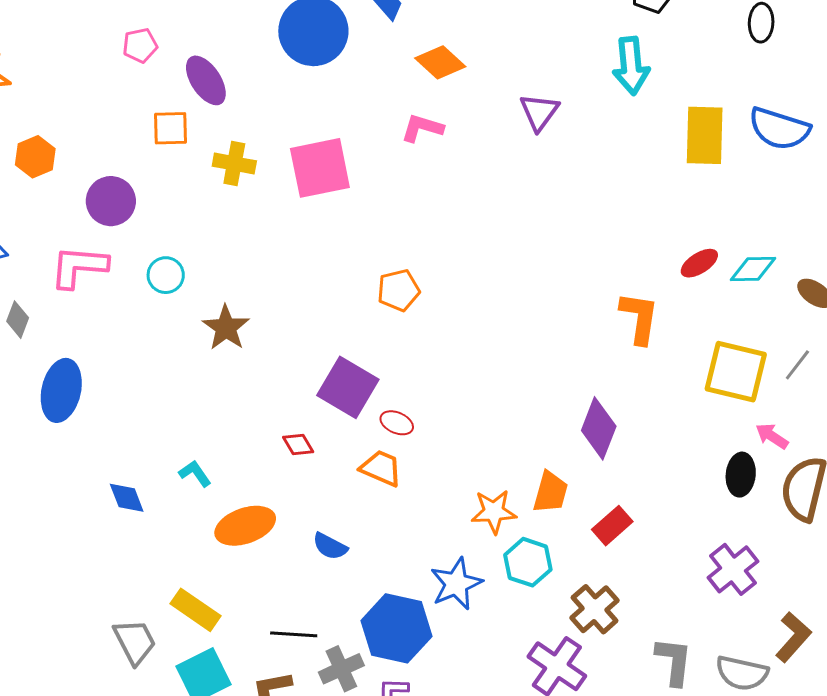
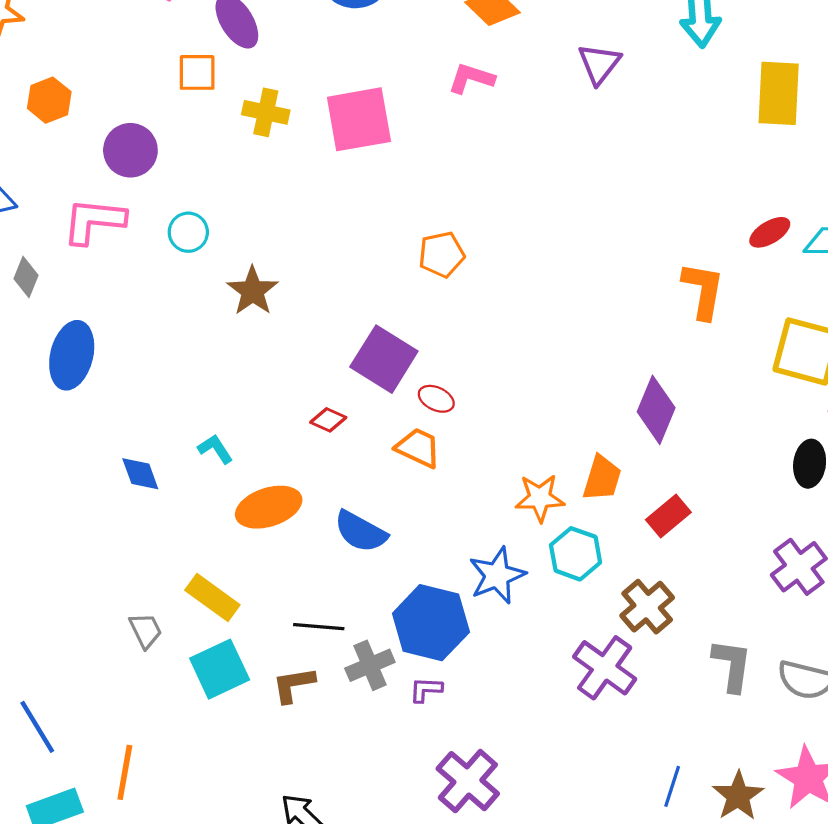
red diamond: (298, 444) -> (328, 420), turned -36
blue semicircle: (330, 546) -> (361, 532), size x1.4
gray trapezoid: (135, 642) -> (146, 631), size x0.7

